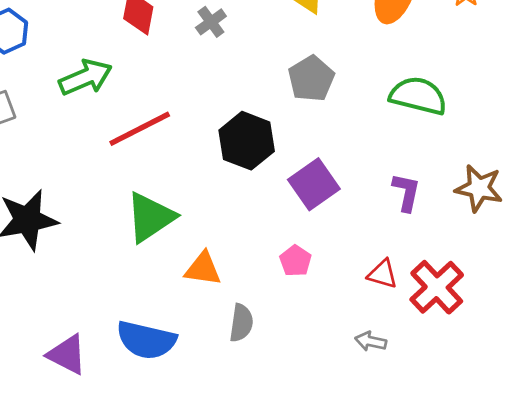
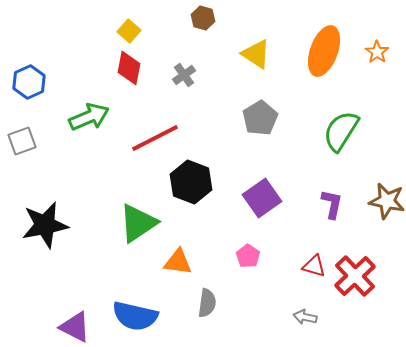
green semicircle: (418, 96) -> (341, 131), turned -72
red line: (140, 129) -> (155, 138), moved
black hexagon: (247, 141) -> (191, 182), moved

